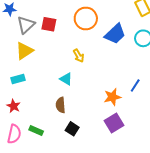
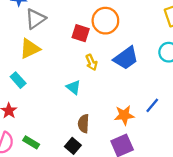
red square: (49, 24) -> (81, 33), moved
blue trapezoid: (115, 34) -> (126, 58), moved
cyan rectangle: (18, 79) -> (18, 80), turned 56
brown semicircle: (61, 105) -> (84, 124), moved

